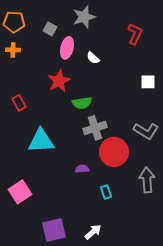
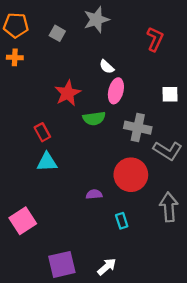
pink ellipse: (67, 48) -> (116, 91), moved
red rectangle: (19, 103) -> (42, 132), moved
gray cross: (95, 128) -> (138, 128), moved, turned 30
cyan triangle: (41, 141) -> (47, 162), size x0.7

